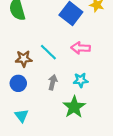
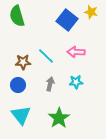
green star: (74, 107) -> (59, 118), moved
cyan triangle: (22, 116) -> (21, 115), size x1.5

